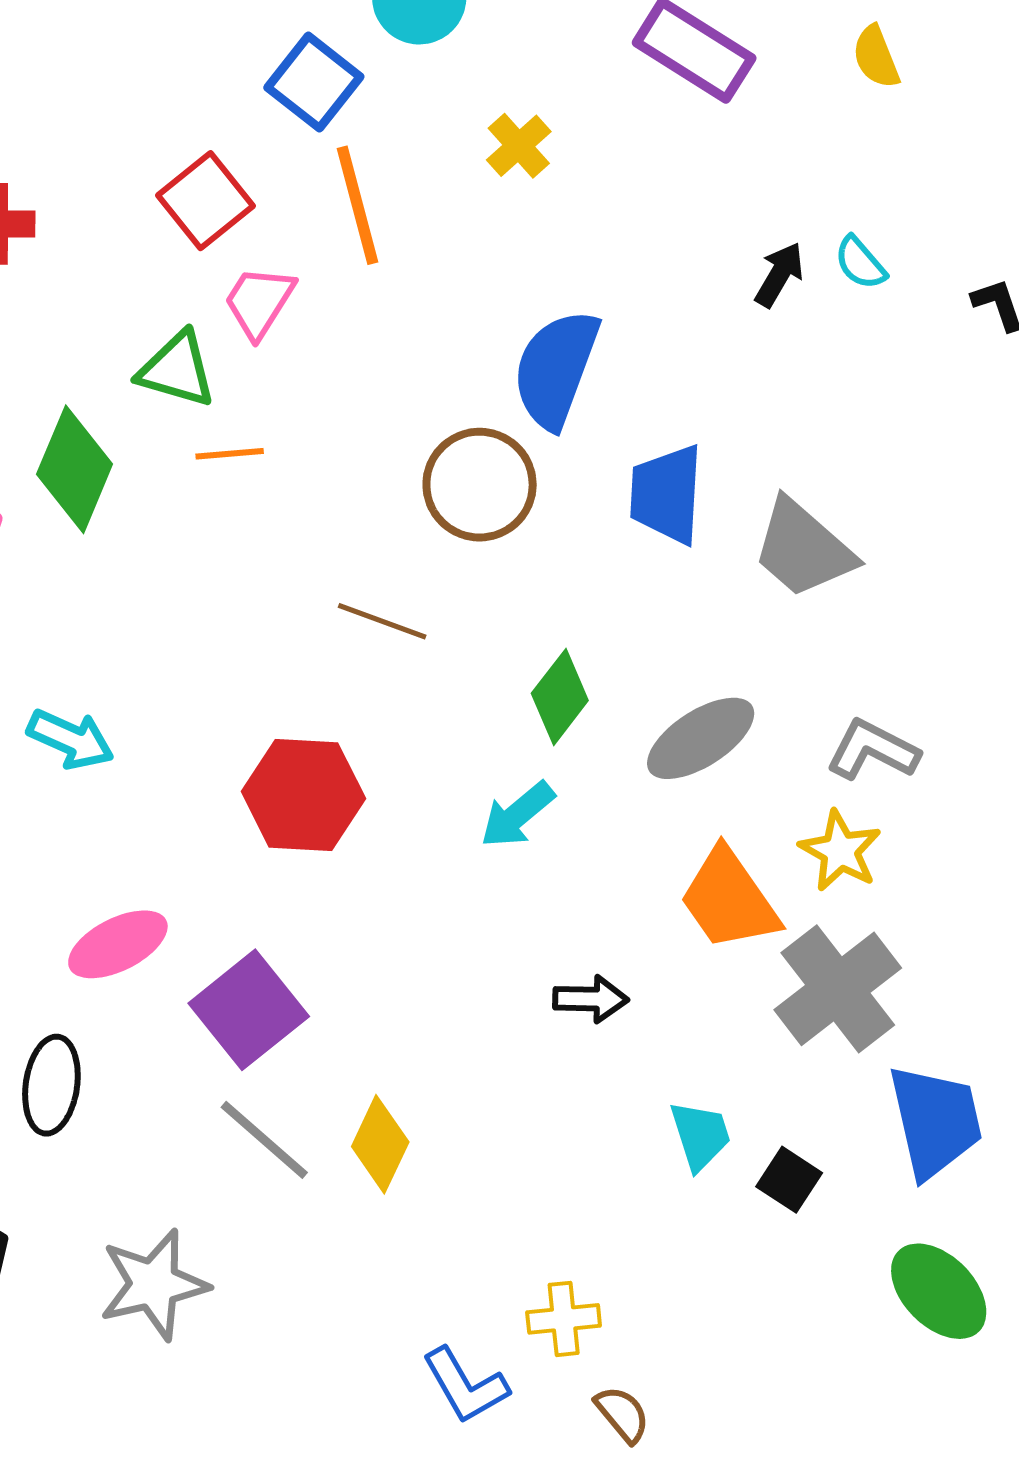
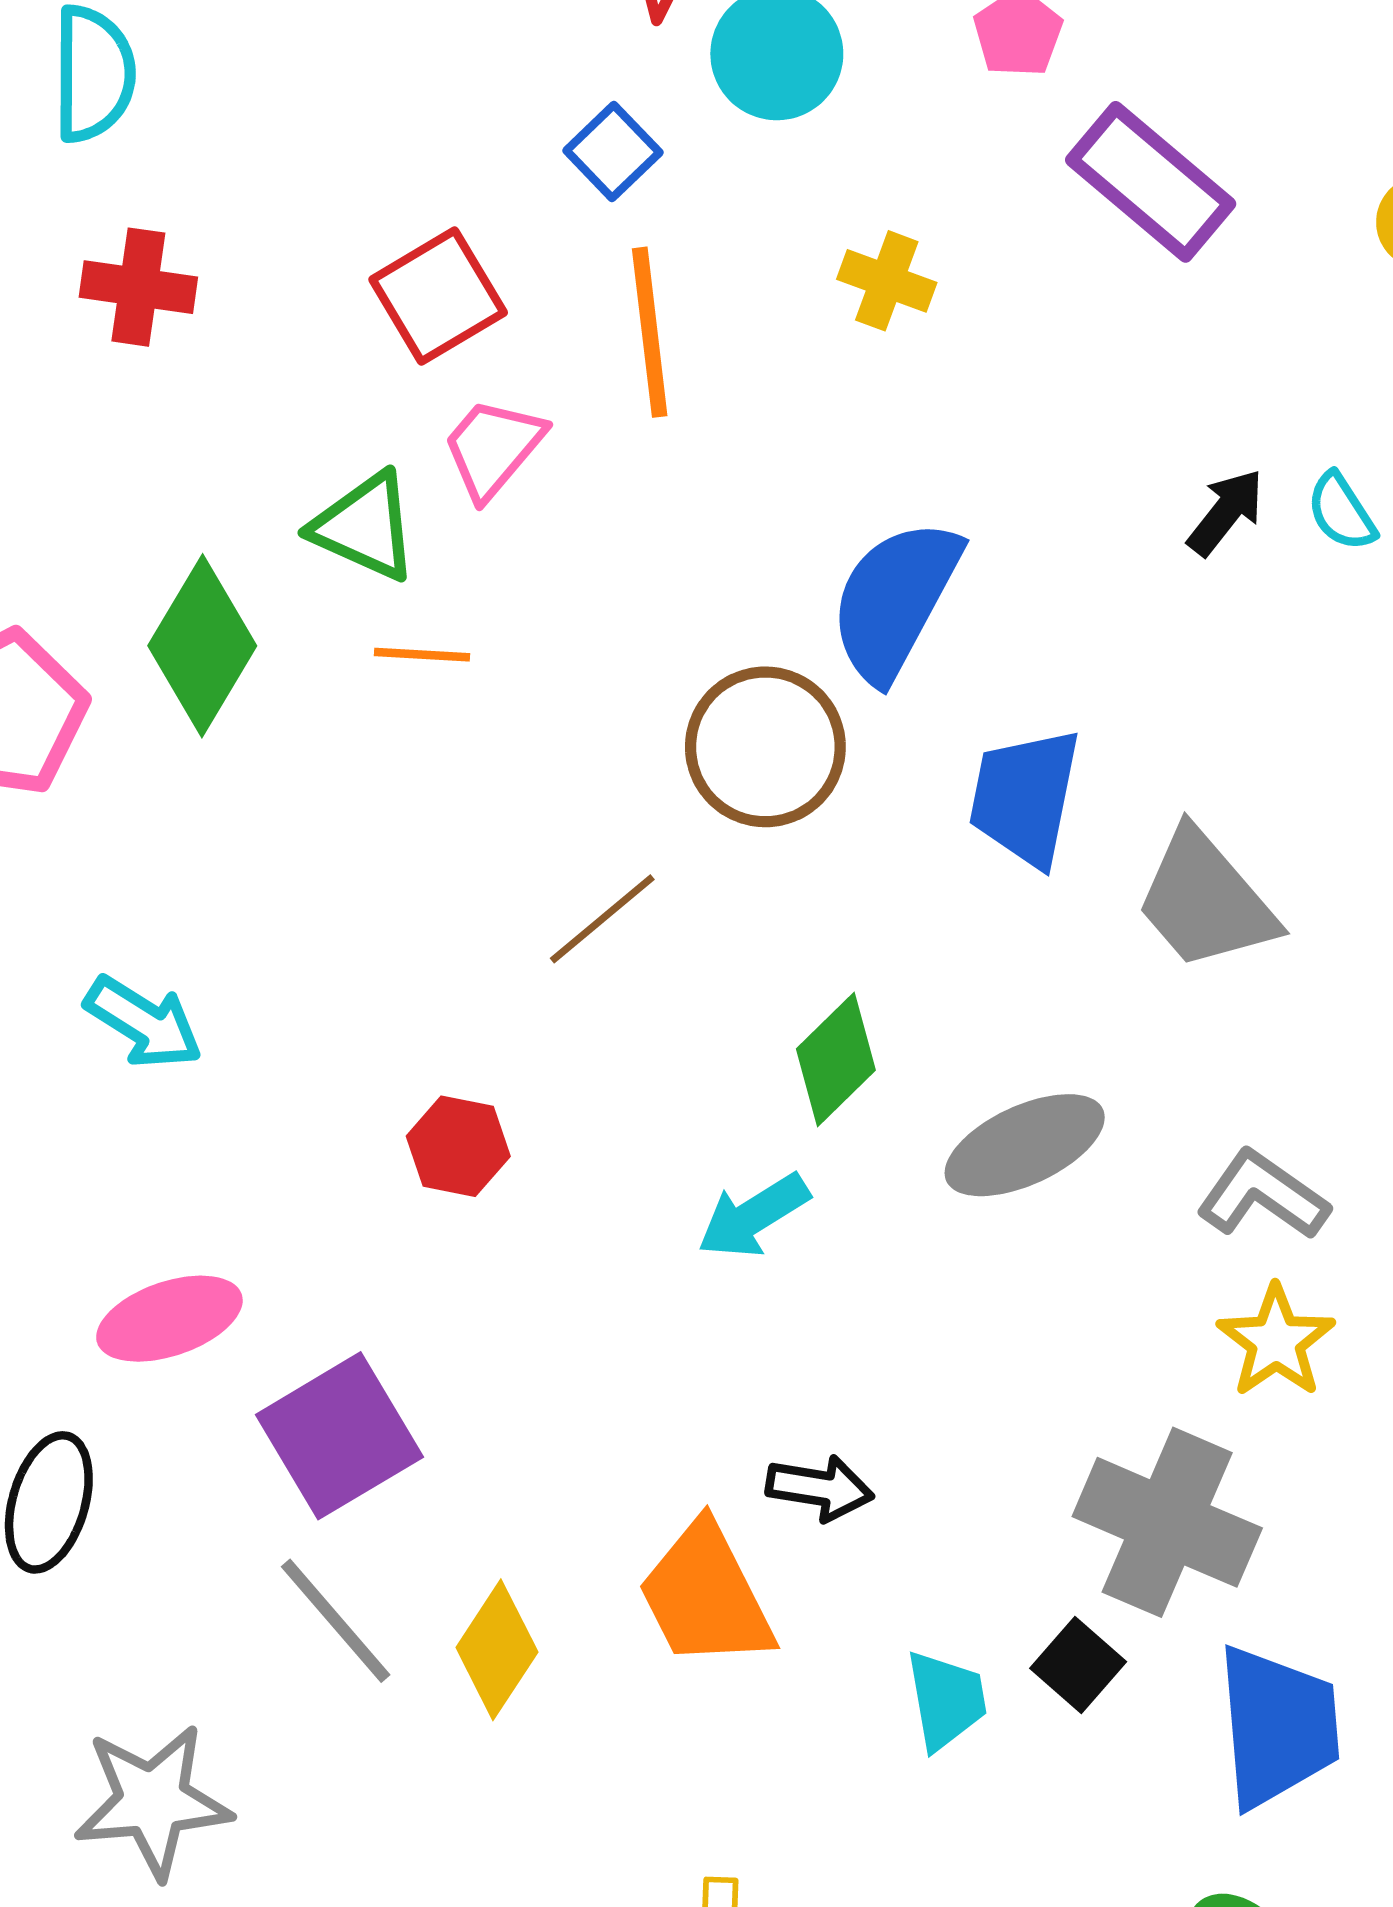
blue square: (314, 82) -> (613, 151), size x0.7
yellow cross: (519, 146) -> (887, 281), turned -36
brown line: (382, 621) -> (602, 919), turned -68
red hexagon: (303, 795) -> (458, 1146), size x0.6
yellow star: (840, 851) -> (1276, 1341), moved
orange trapezoid: (729, 899) -> (706, 1596), moved
gray cross: (838, 989) -> (1167, 1522), turned -37
black square: (789, 1180) -> (1078, 1665), moved

